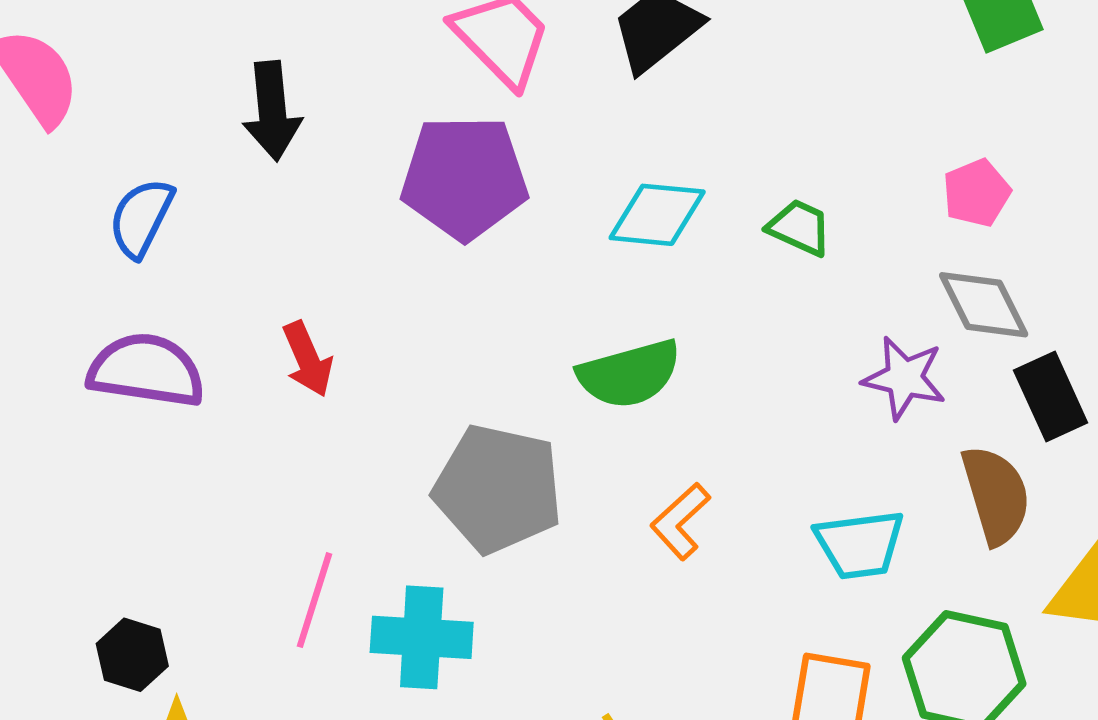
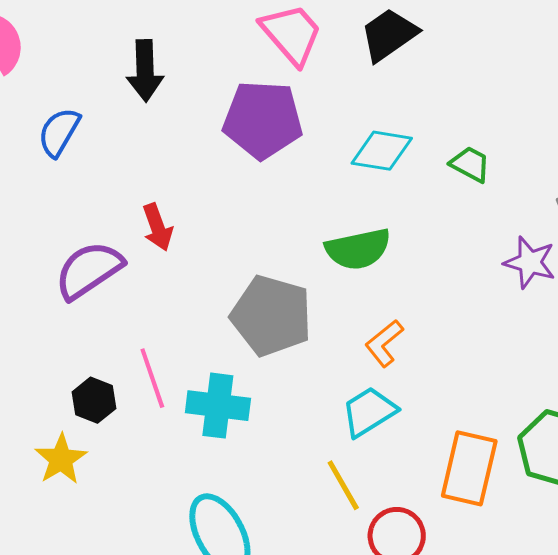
purple semicircle: (146, 370) -> (89, 270), moved, turned -46
cyan trapezoid: (860, 544) -> (369, 412), moved, turned 152
pink line: (315, 600) -> (152, 378), turned -40
black hexagon: (132, 655) -> (94, 400), moved

